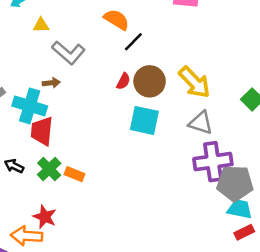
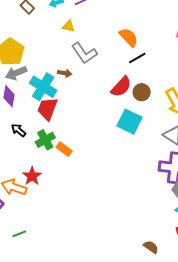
red semicircle: (123, 81) -> (121, 87), size x1.6
brown circle: (150, 81) -> (142, 92), size x0.7

